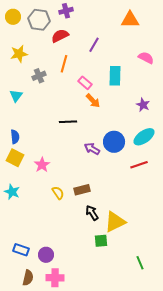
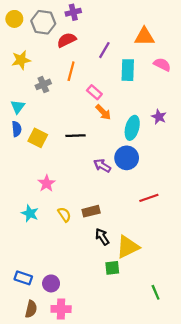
orange triangle: (130, 20) -> (144, 37), moved
cyan rectangle: (115, 76) -> (128, 70), moved
blue semicircle: (15, 137) -> (17, 129), moved
cyan ellipse: (144, 137) -> (132, 128), moved, turned -40
yellow square: (15, 158) -> (38, 138), moved
red line: (139, 165) -> (149, 198), moved
cyan star: (12, 192) -> (30, 213), moved

